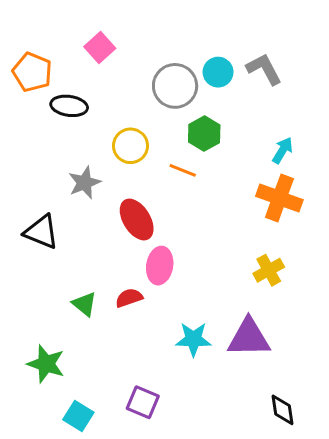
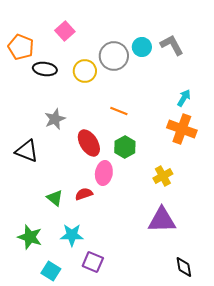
green hexagon: (204, 134) -> (125, 147), moved
yellow circle: (131, 146) -> (85, 71), moved
yellow cross: (269, 270) -> (163, 176), moved
cyan star: (193, 339) -> (72, 235), moved

